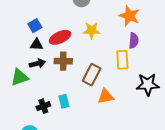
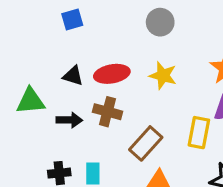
blue square: (35, 26) -> (72, 19), moved
black arrow: (37, 64) -> (69, 120), moved
green triangle: (20, 77) -> (31, 101), moved

